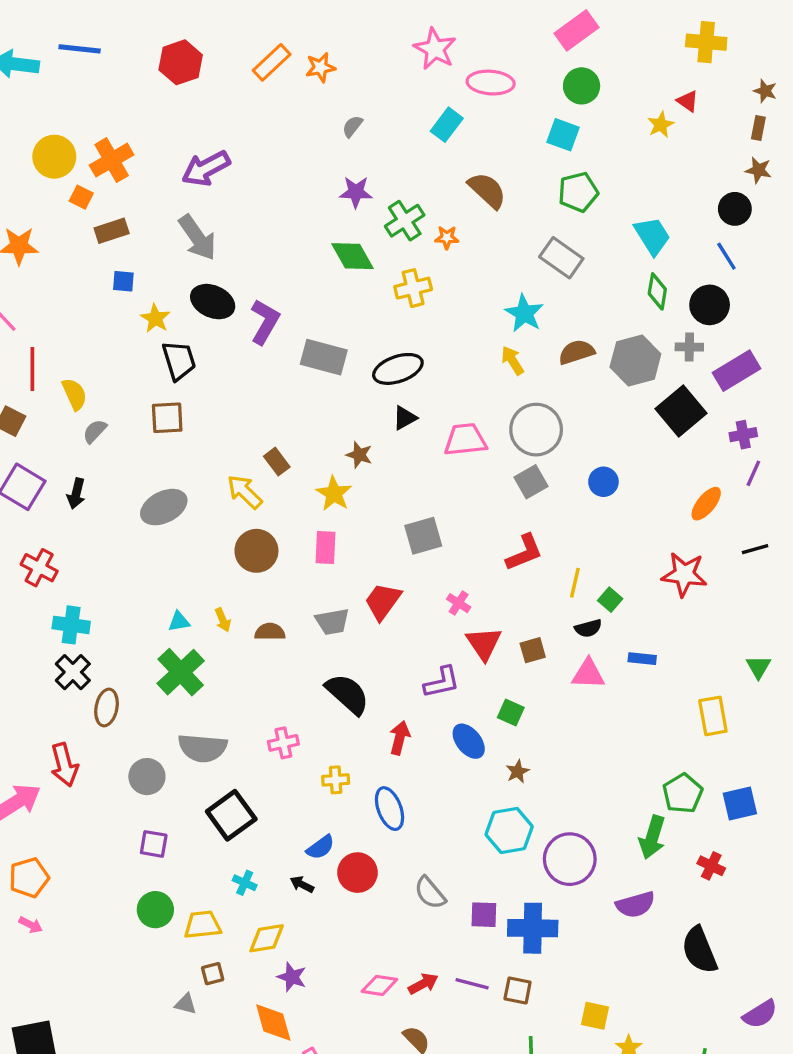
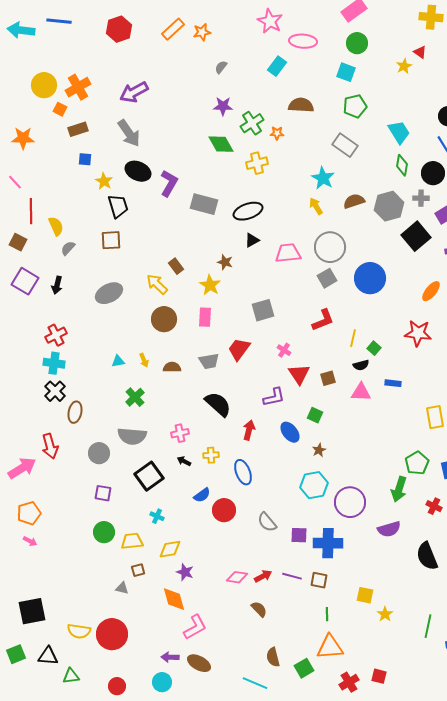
brown semicircle: (487, 190) -> (301, 105), turned -40
blue circle: (603, 482) -> (370, 278), size x1.8
red cross: (39, 568) -> (56, 335), moved, turned 35
green cross: (181, 672) -> (135, 397), moved, size x0.7
black arrow: (302, 884) -> (184, 461), moved

